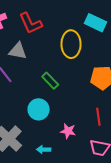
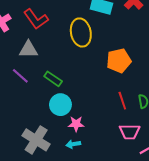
green rectangle: (50, 81) -> (53, 79), moved
pink star: (68, 131) -> (76, 124), moved

